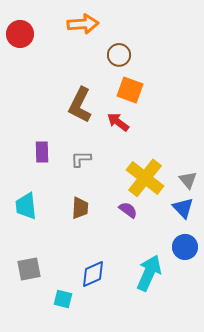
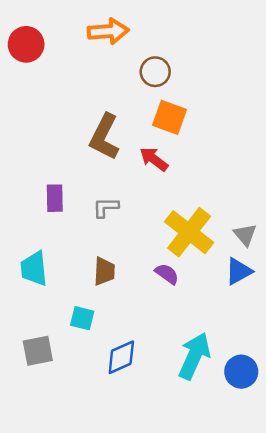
blue triangle: (183, 208) -> (239, 271), turned 45
blue circle: (185, 247) -> (241, 372), moved
cyan square: (63, 299) -> (82, 318), moved

